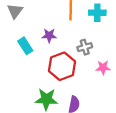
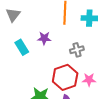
red hexagon: (62, 66) -> (65, 77), moved
pink star: (103, 68) -> (89, 80), moved

